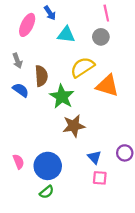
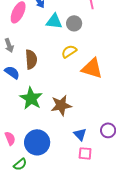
gray circle: (101, 37) -> (74, 23), moved
yellow semicircle: (82, 67) -> (69, 51), size x0.7
green star: (62, 97) -> (31, 98), moved
green semicircle: (47, 192) -> (20, 164), moved

